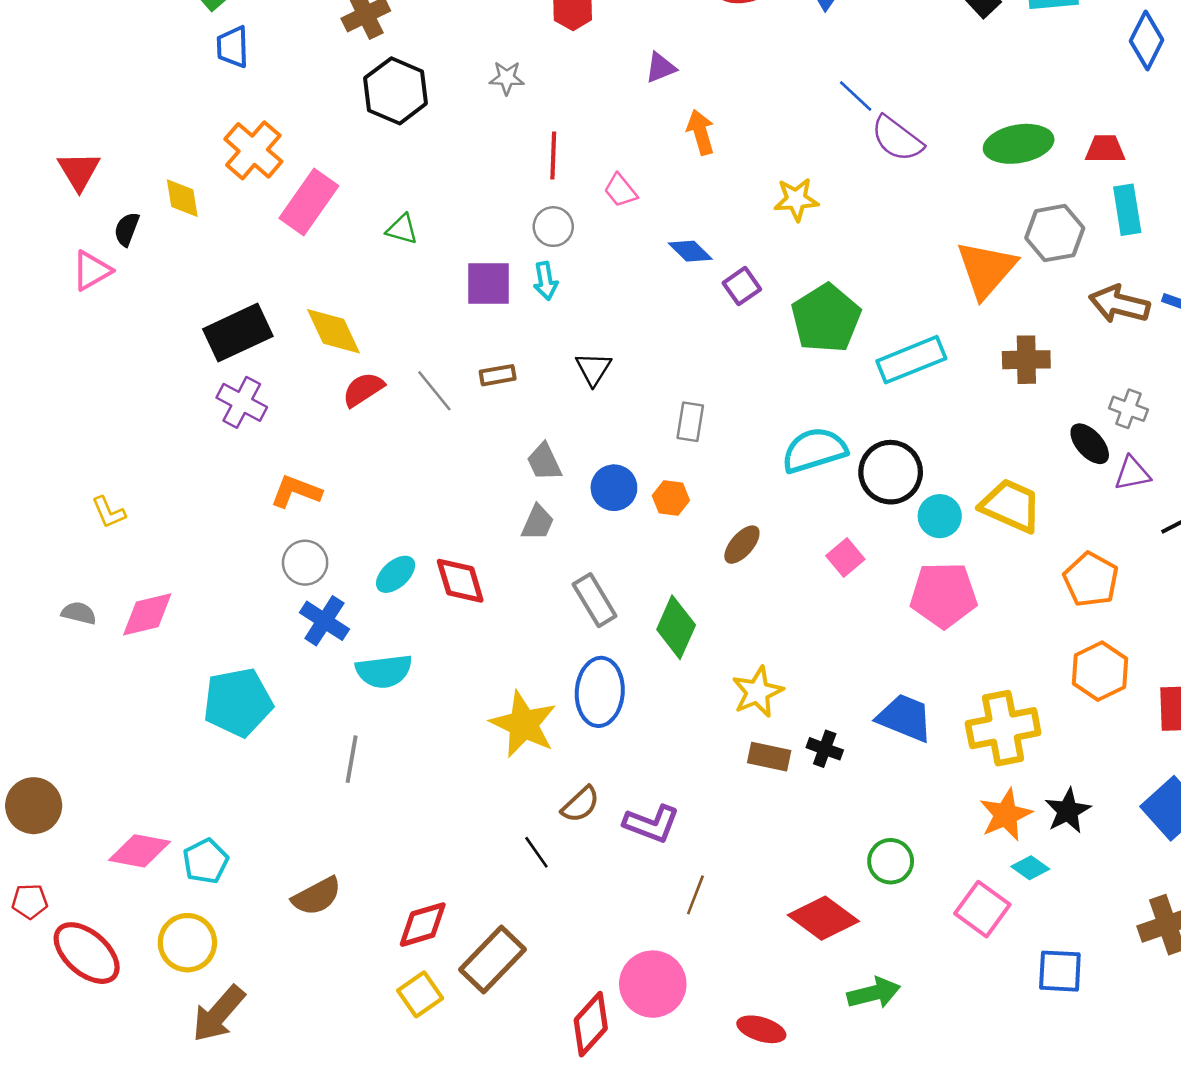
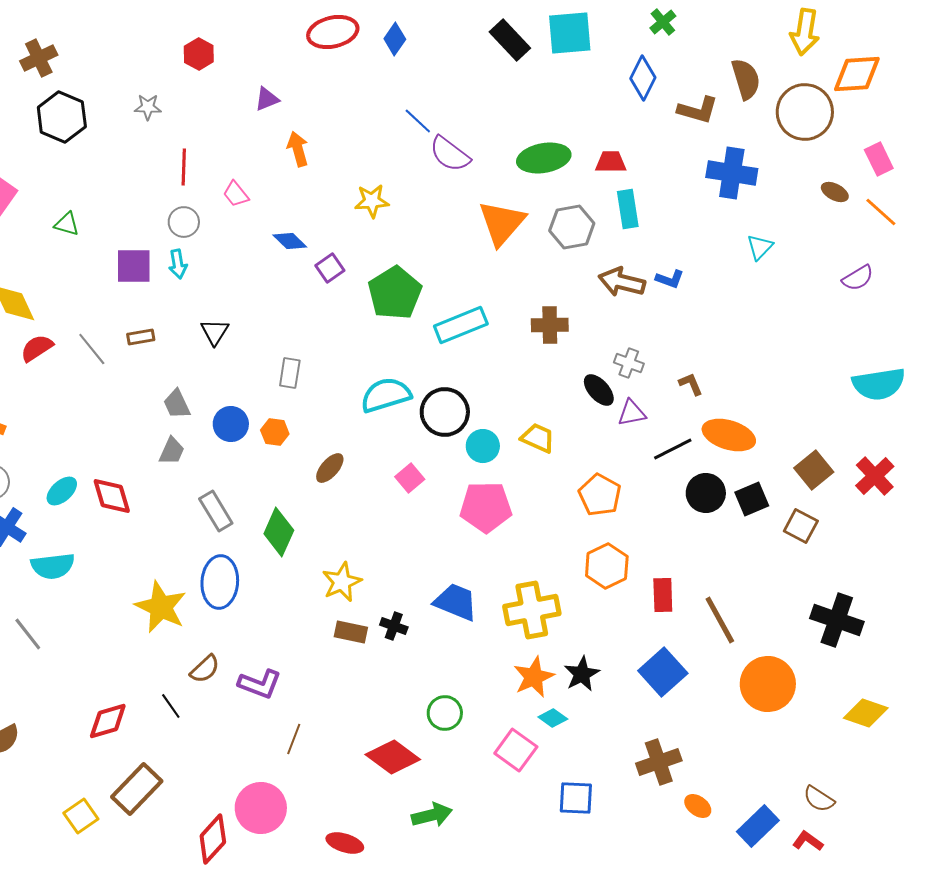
orange triangle: (986, 269) -> (502, 223), moved
yellow trapezoid: (1011, 506) -> (538, 438), size x0.7
gray line: (352, 759) -> (28, 634), turned -48
red diamond: (423, 925) -> (108, 721), moved

